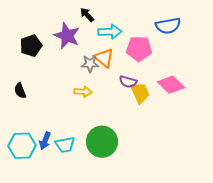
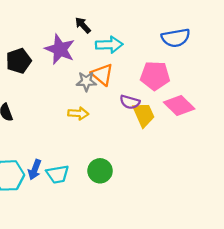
pink pentagon: (139, 49) -> (155, 76), moved
green circle: (102, 142) -> (100, 171), size x0.7

